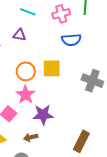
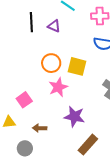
pink star: (26, 95) -> (58, 87), moved
purple star: (43, 115) -> (74, 117), moved

